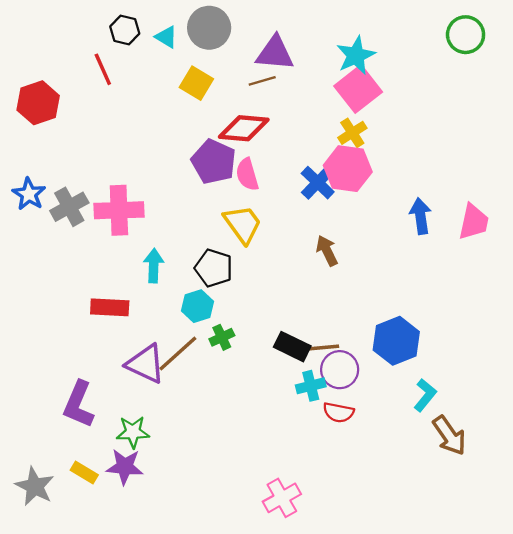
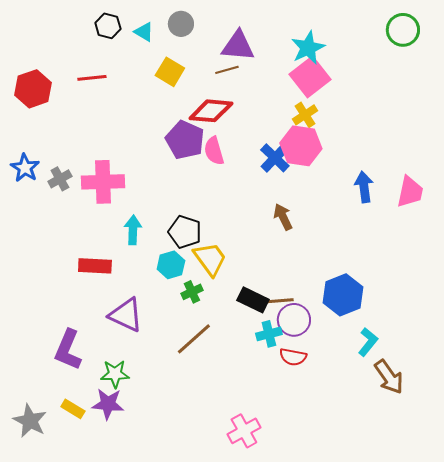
gray circle: (209, 28) -> (181, 24), size x0.7
red line: (103, 69) -> (92, 78), moved, turned -72
gray cross: (69, 207) -> (60, 179), size x0.7
yellow trapezoid: (243, 224) -> (210, 259), moved
brown line: (178, 353) -> (194, 339), moved

